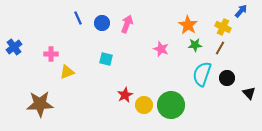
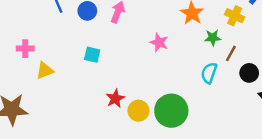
green star: (195, 45) -> (213, 38), moved
brown line: (220, 48) -> (231, 53), moved
cyan semicircle: (202, 74) -> (209, 73), size x0.7
black circle: (227, 78) -> (249, 73), moved

